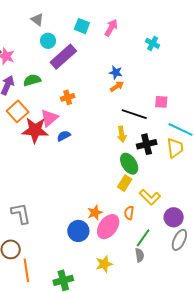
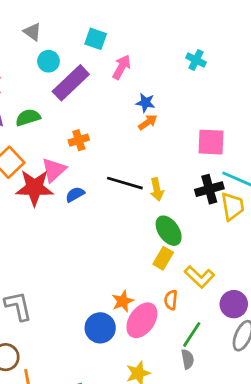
pink arrow: (111, 28) -> (122, 67), moved
pink square: (161, 102) -> (211, 142), size x1.5
black line: (134, 114) -> (125, 183), moved
black cross: (147, 144) -> (209, 189), moved

